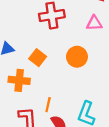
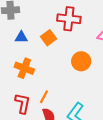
orange square: (38, 58) -> (49, 38), moved

